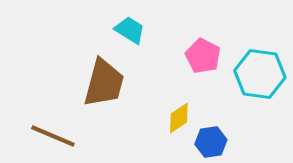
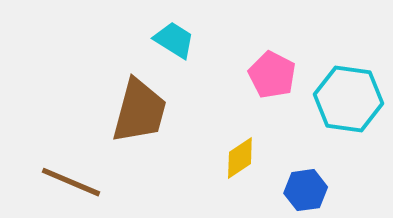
blue hexagon: (211, 142) -> (306, 190), moved

